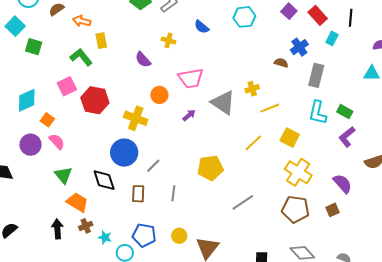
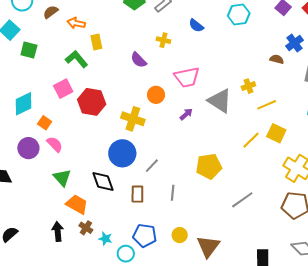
yellow square: (290, 138) -> (276, 133), moved
brown cross: (86, 226) -> (86, 228), turned -32

